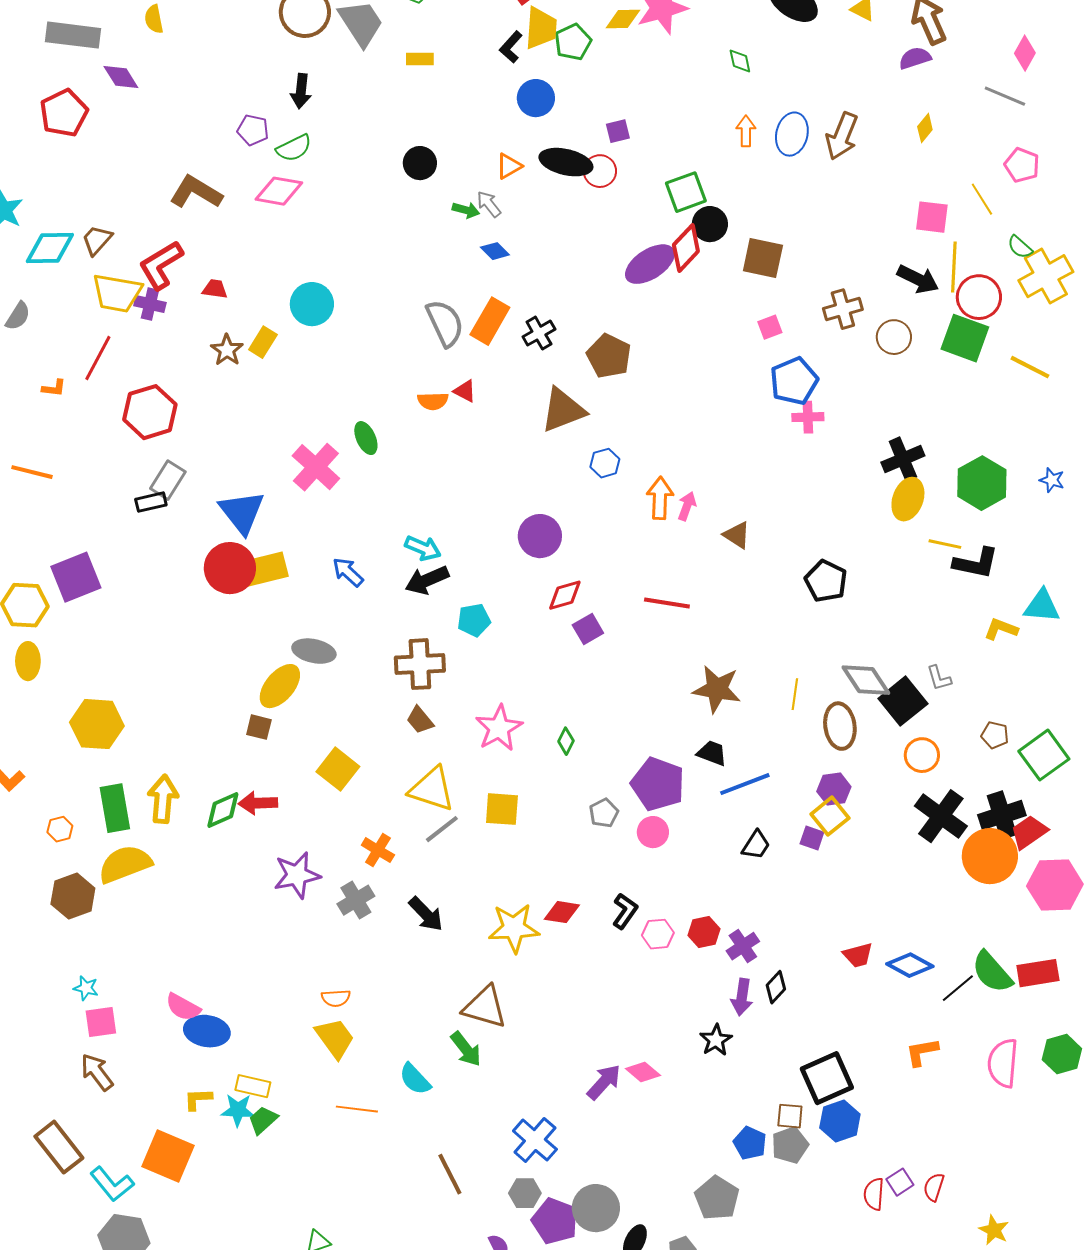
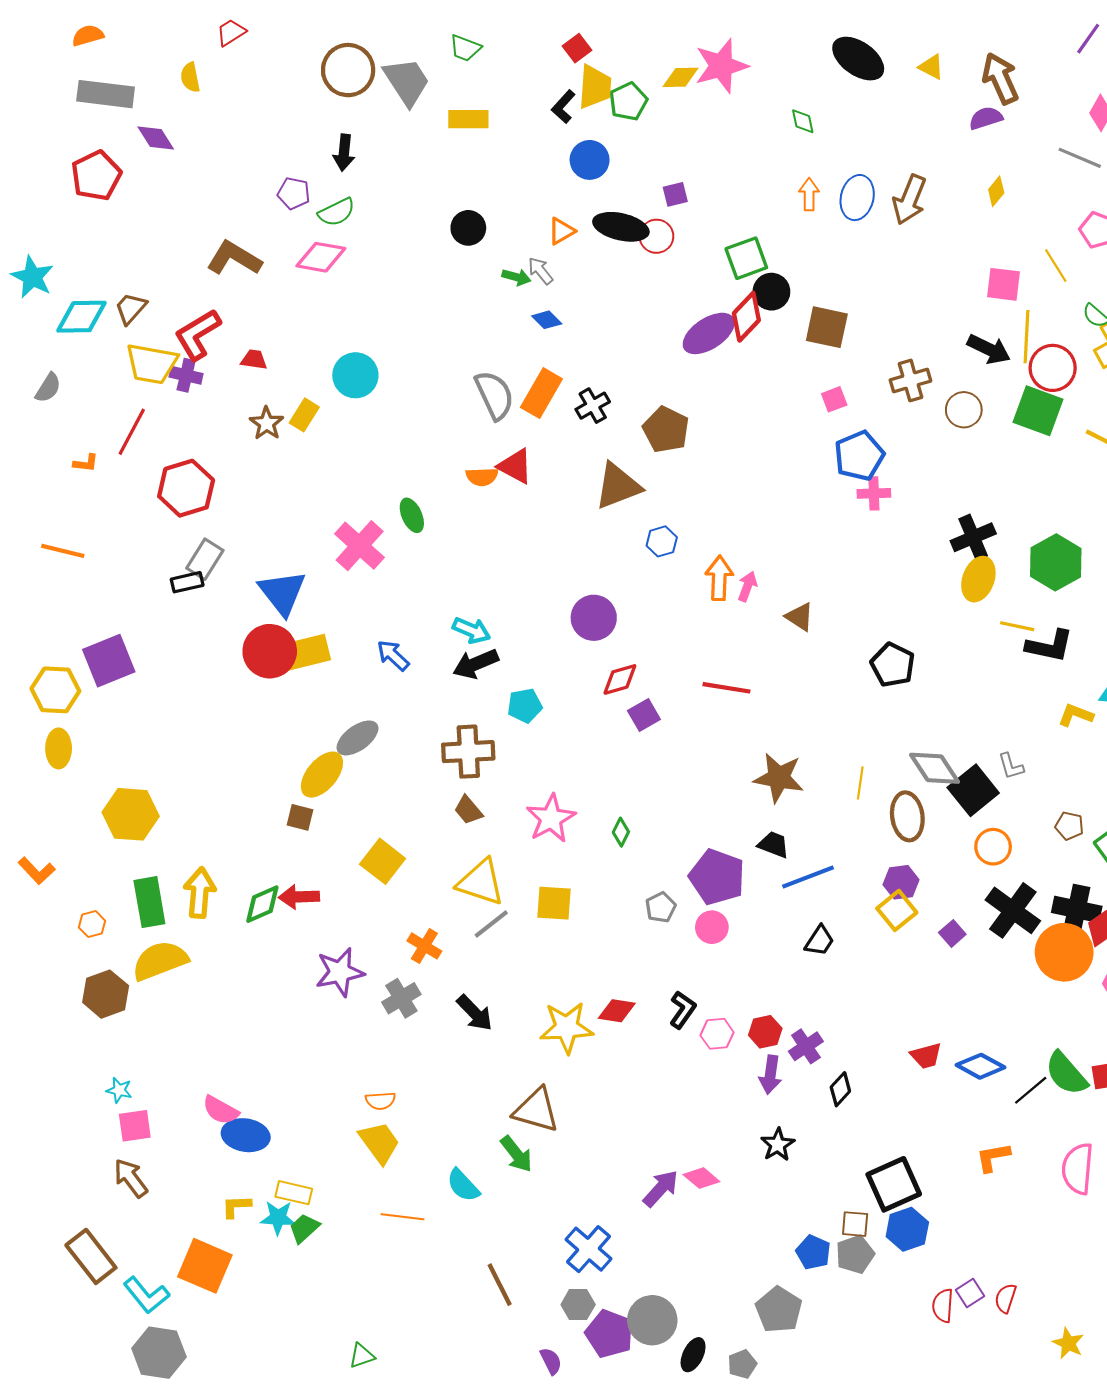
yellow rectangle: (420, 59) -> (468, 119), size x1.4
red triangle: (465, 391) -> (515, 466), size x1.5
gray ellipse: (314, 651) -> (357, 738), turned -48
black cross: (1002, 815) -> (1077, 909), turned 30
purple square: (812, 838) -> (952, 933), moved, turned 30
purple arrow: (742, 997) -> (770, 1075), moved

